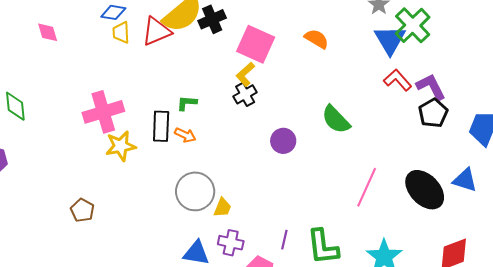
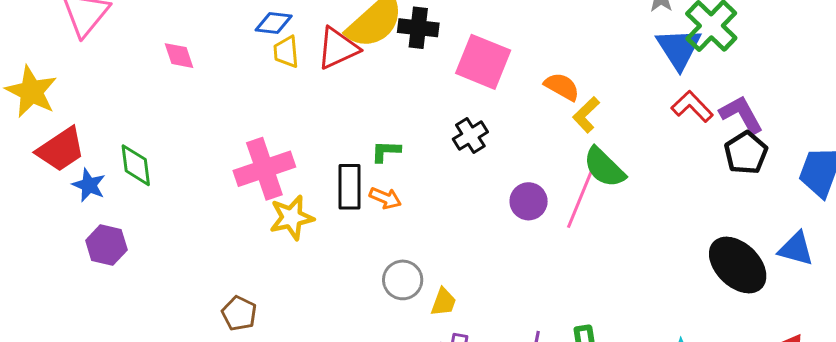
black cross: (212, 19) -> (418, 28), turned 32
orange semicircle: (317, 39) -> (562, 87), moved
yellow L-shape: (245, 74) -> (586, 115), moved
pink line: (367, 187) -> (580, 199), moved
gray circle: (195, 191) -> (403, 280), size x0.7

